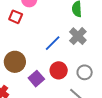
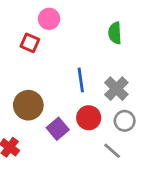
gray cross: (78, 36) -> (116, 89), moved
blue line: (53, 43) -> (81, 80), turned -54

